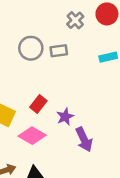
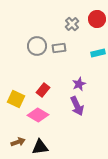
purple star: (65, 117) -> (79, 84), moved
purple arrow: (84, 139) -> (77, 106), moved

